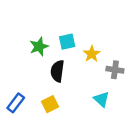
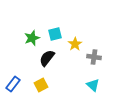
black semicircle: (57, 71) -> (47, 58), turned 30
cyan triangle: (101, 99) -> (93, 85), moved

